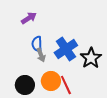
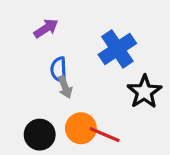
blue cross: (66, 49) -> (117, 49), moved
red line: (66, 85) -> (105, 135), turned -42

